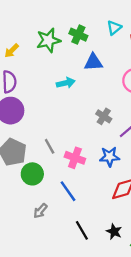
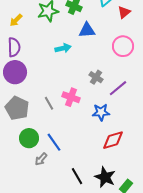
pink cross: (75, 158) -> (71, 97), moved
green circle: (32, 174) -> (29, 138), moved
blue line: (68, 191) -> (54, 142), moved
black star: (114, 232) -> (105, 177), size x1.5

